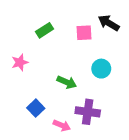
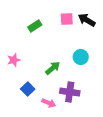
pink square: (84, 33) -> (67, 19), moved
pink star: (20, 62) -> (14, 60), moved
green arrow: (67, 82) -> (53, 68), turned -63

